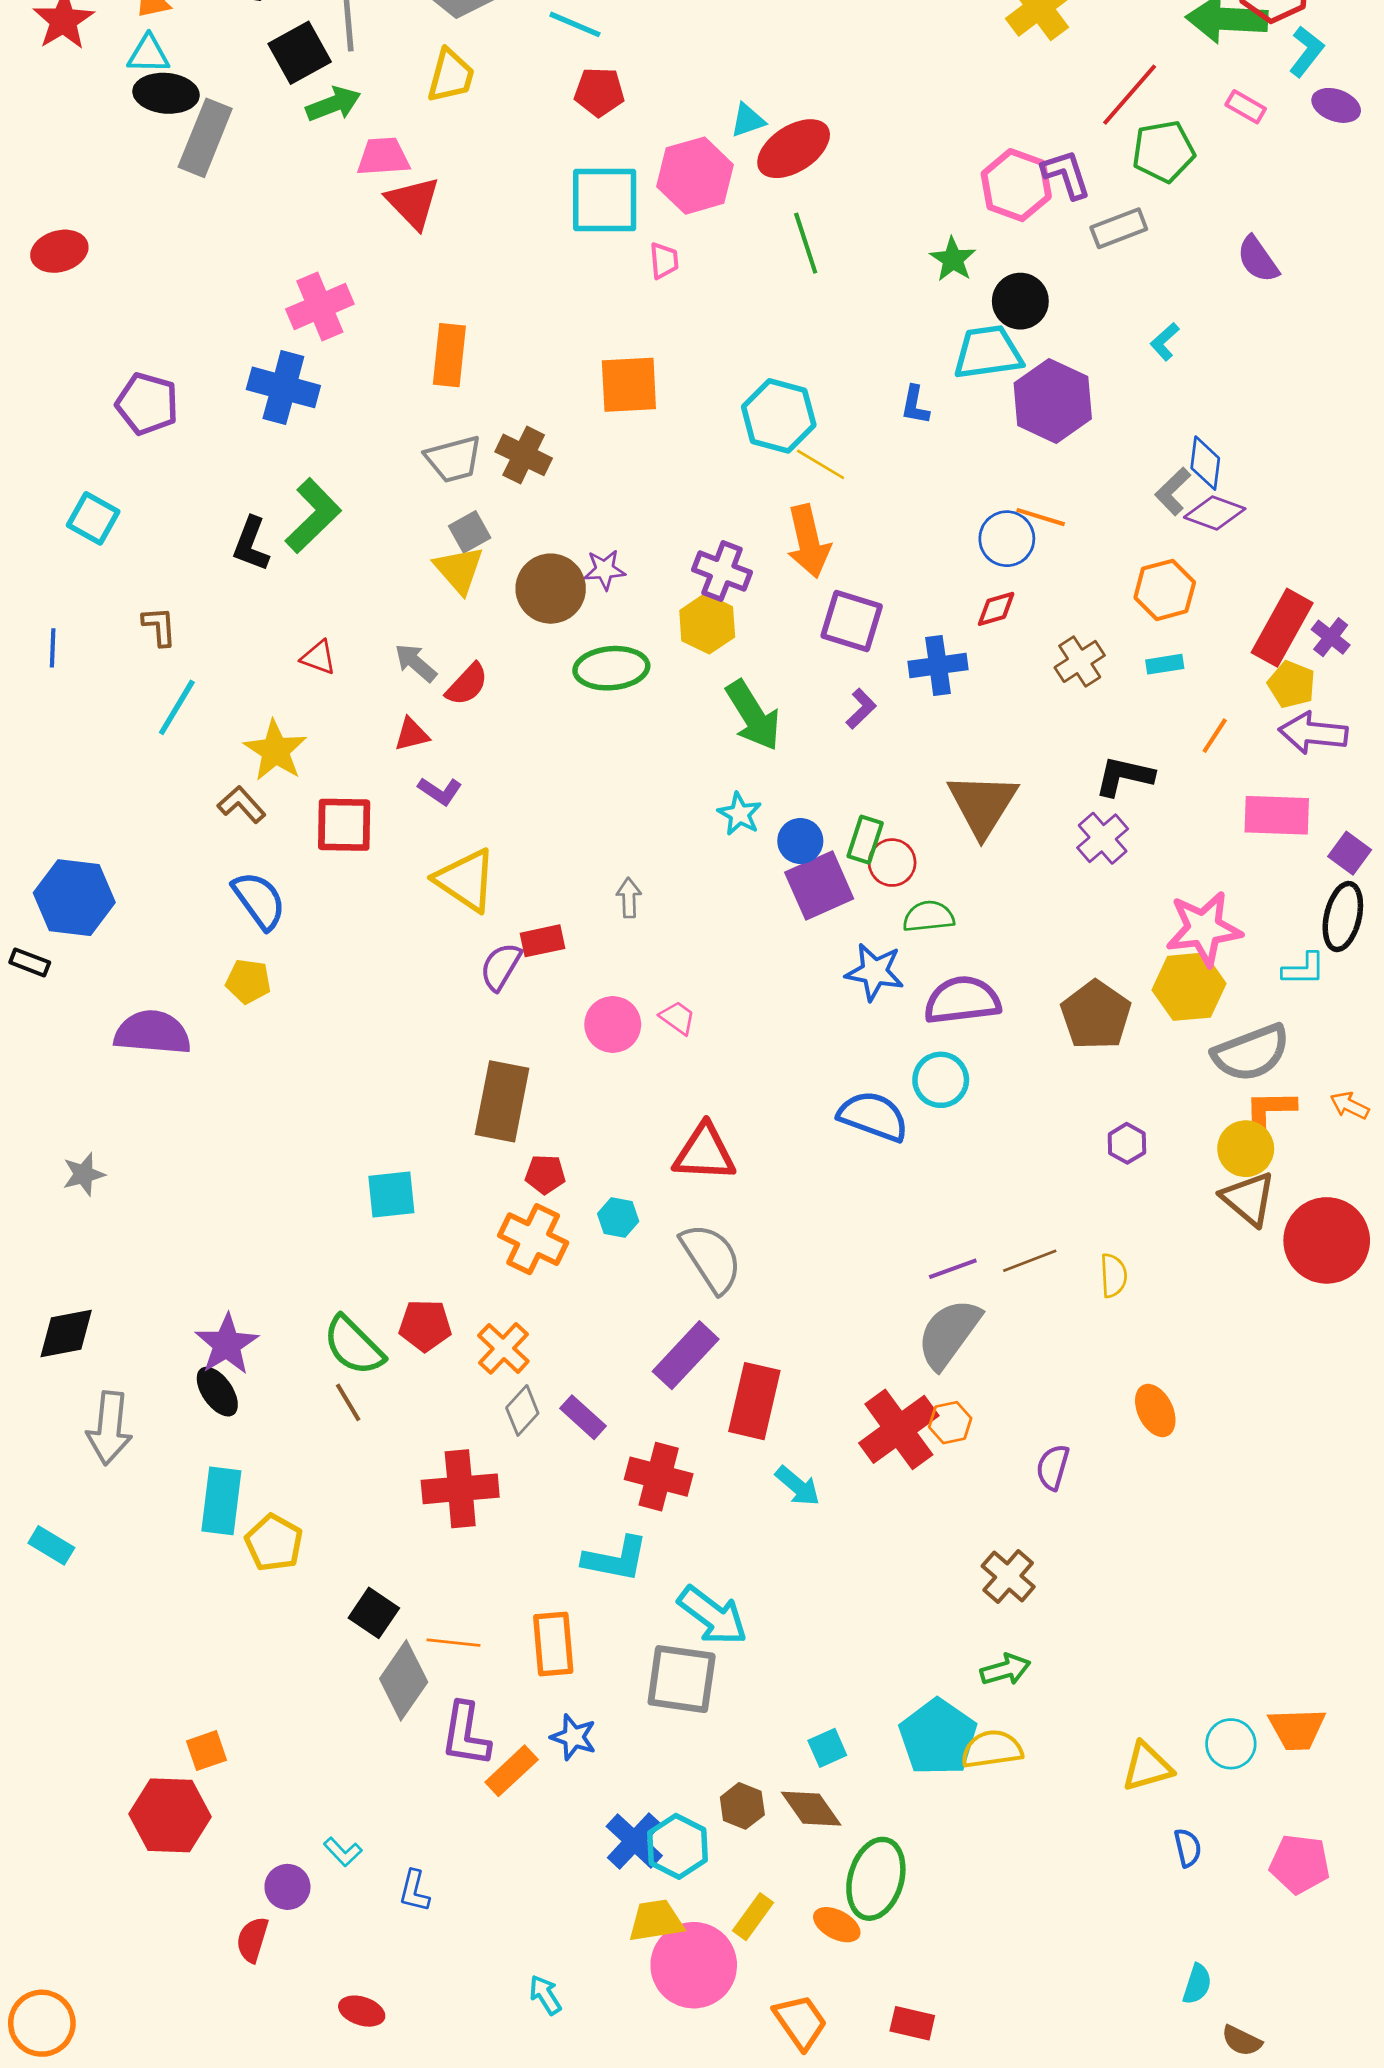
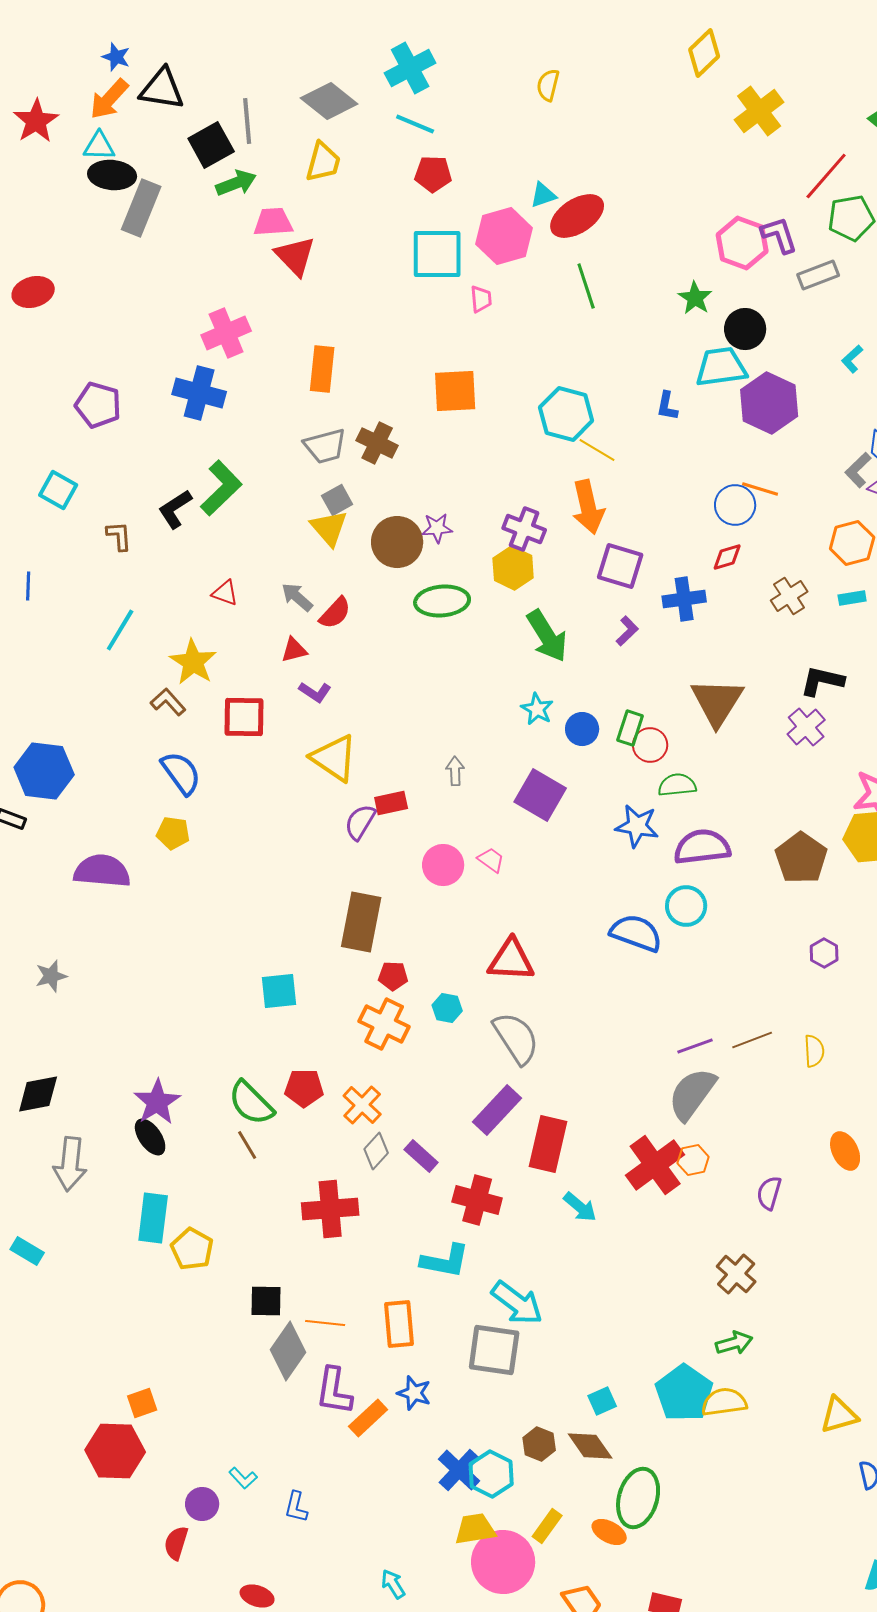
black L-shape: (251, 544) -> (175, 509), turned 36
brown L-shape: (159, 626) -> (119, 536), moved
purple square: (819, 885) -> (540, 795), moved, turned -36
black square: (374, 1613) -> (266, 1301), turned -33

